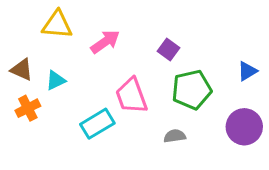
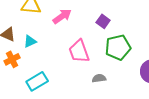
cyan rectangle: (97, 124) -> (37, 81), moved
gray semicircle: (175, 136) -> (99, 78), moved

